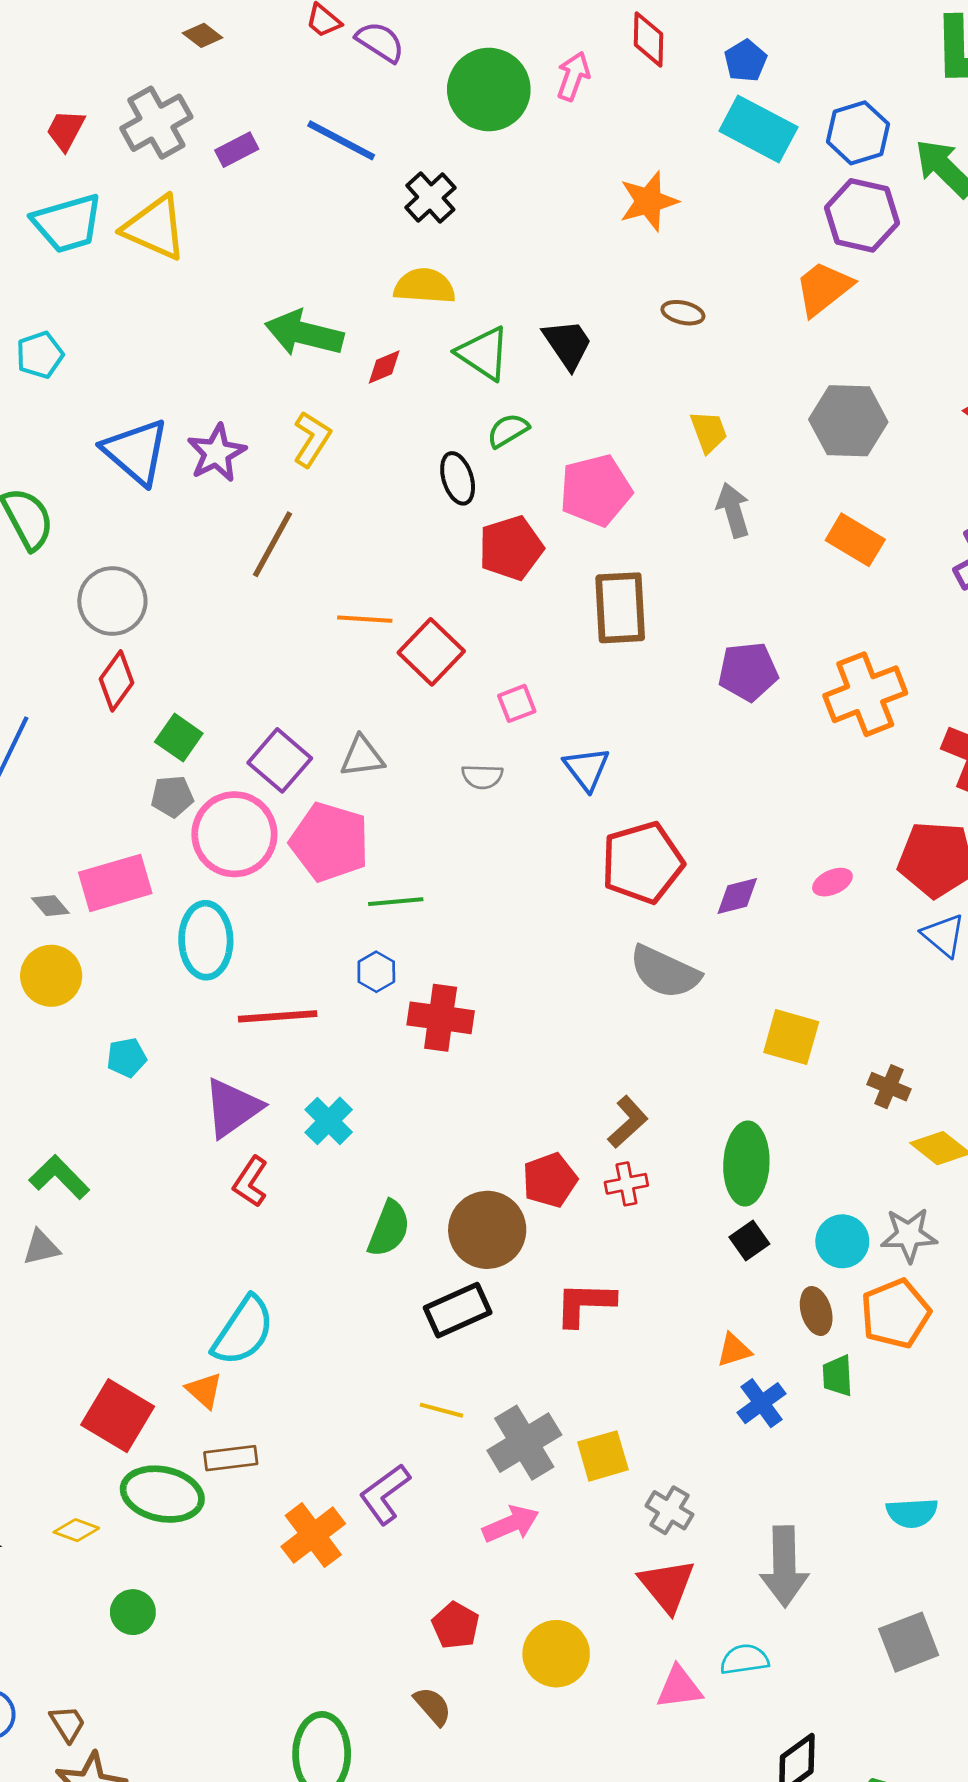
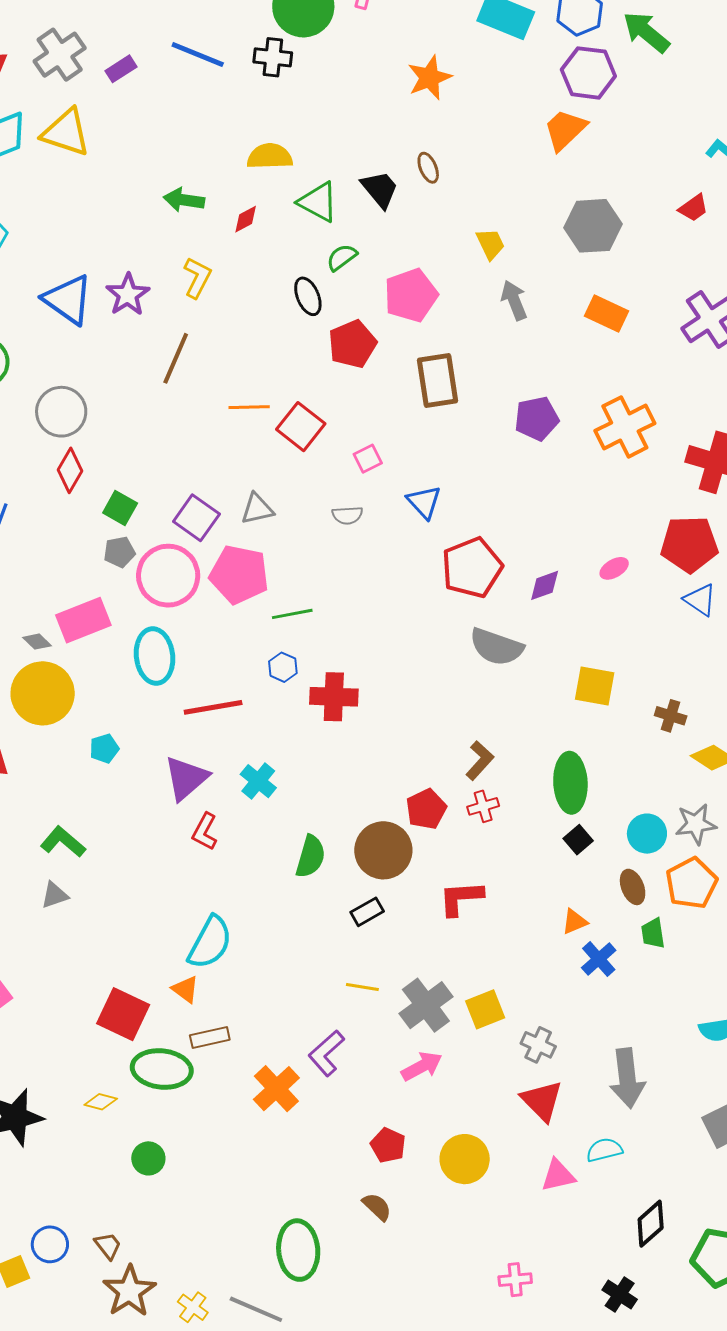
black cross: (430, 198) -> (273, 57), moved, turned -36
brown ellipse: (683, 313) -> (428, 168), moved, turned 60
green arrow: (304, 333) -> (184, 200), size x0.7
yellow circle: (51, 976) -> (43, 693), size x1.4
black rectangle: (458, 1310) -> (367, 912), size x0.7

